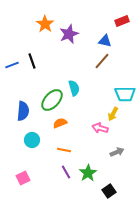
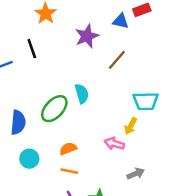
purple star: (69, 34) -> (87, 36), moved
blue triangle: (105, 41) -> (121, 21), moved
black line: (32, 61) -> (32, 49), moved
orange semicircle: (60, 123) -> (68, 149), moved

